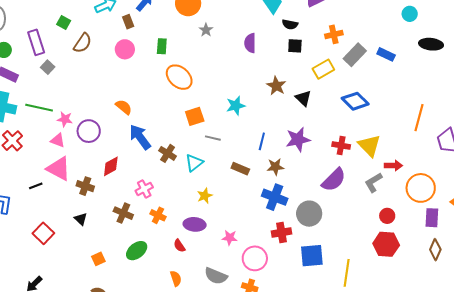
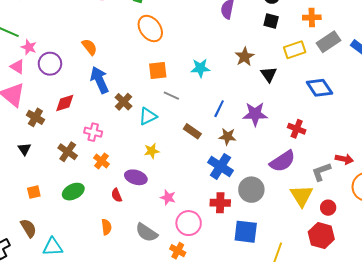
yellow triangle: (369, 146) -> (302, 196), moved
pink cross: (144, 189) -> (93, 132), turned 30

